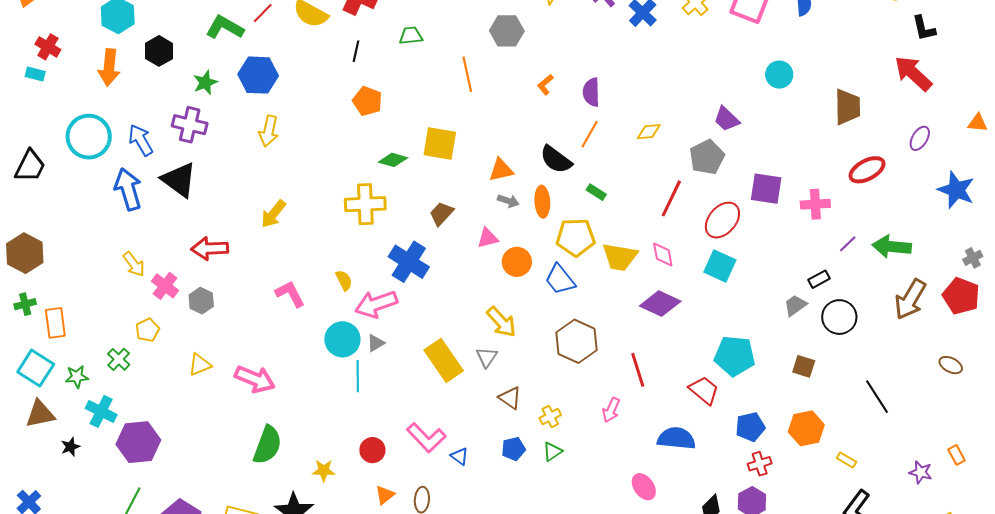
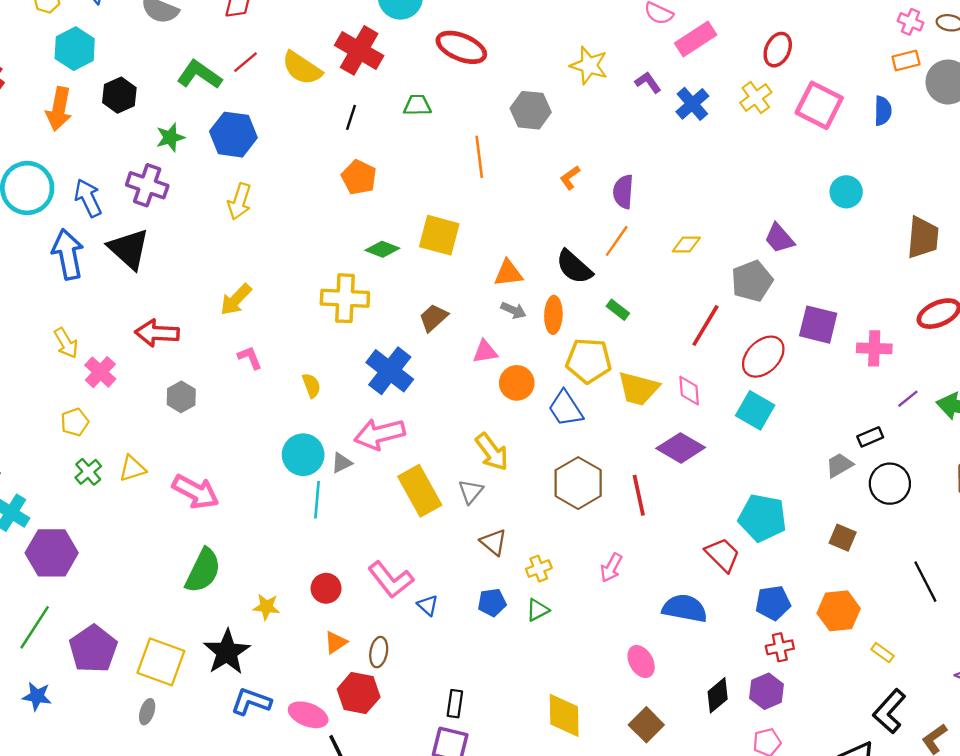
pink L-shape: (290, 294) -> (250, 358), moved, size x0.7
gray hexagon: (201, 301) -> (181, 397), moved
pink arrow: (376, 304) -> (380, 434), moved
green cross: (119, 359) -> (88, 472), moved
red line: (638, 370) -> (639, 495), moved

